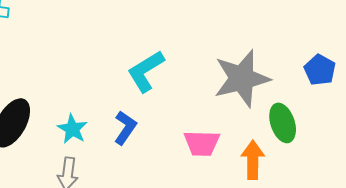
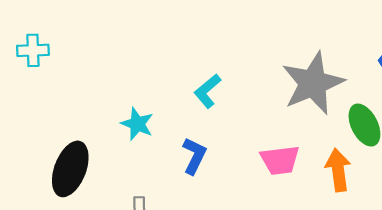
cyan L-shape: (146, 71) -> (207, 91), size x0.7
cyan star: (72, 129) -> (137, 124), moved

